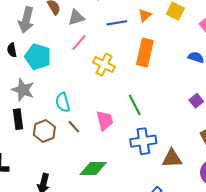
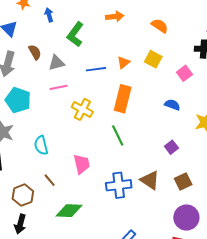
pink line: (79, 43) -> (59, 87), turned 36
green line: (135, 105) -> (118, 135), moved
brown line: (74, 127) -> (50, 180), moved
brown hexagon: (44, 131) -> (23, 195), moved
brown triangle: (172, 159) -> (150, 180), moved, turned 35

